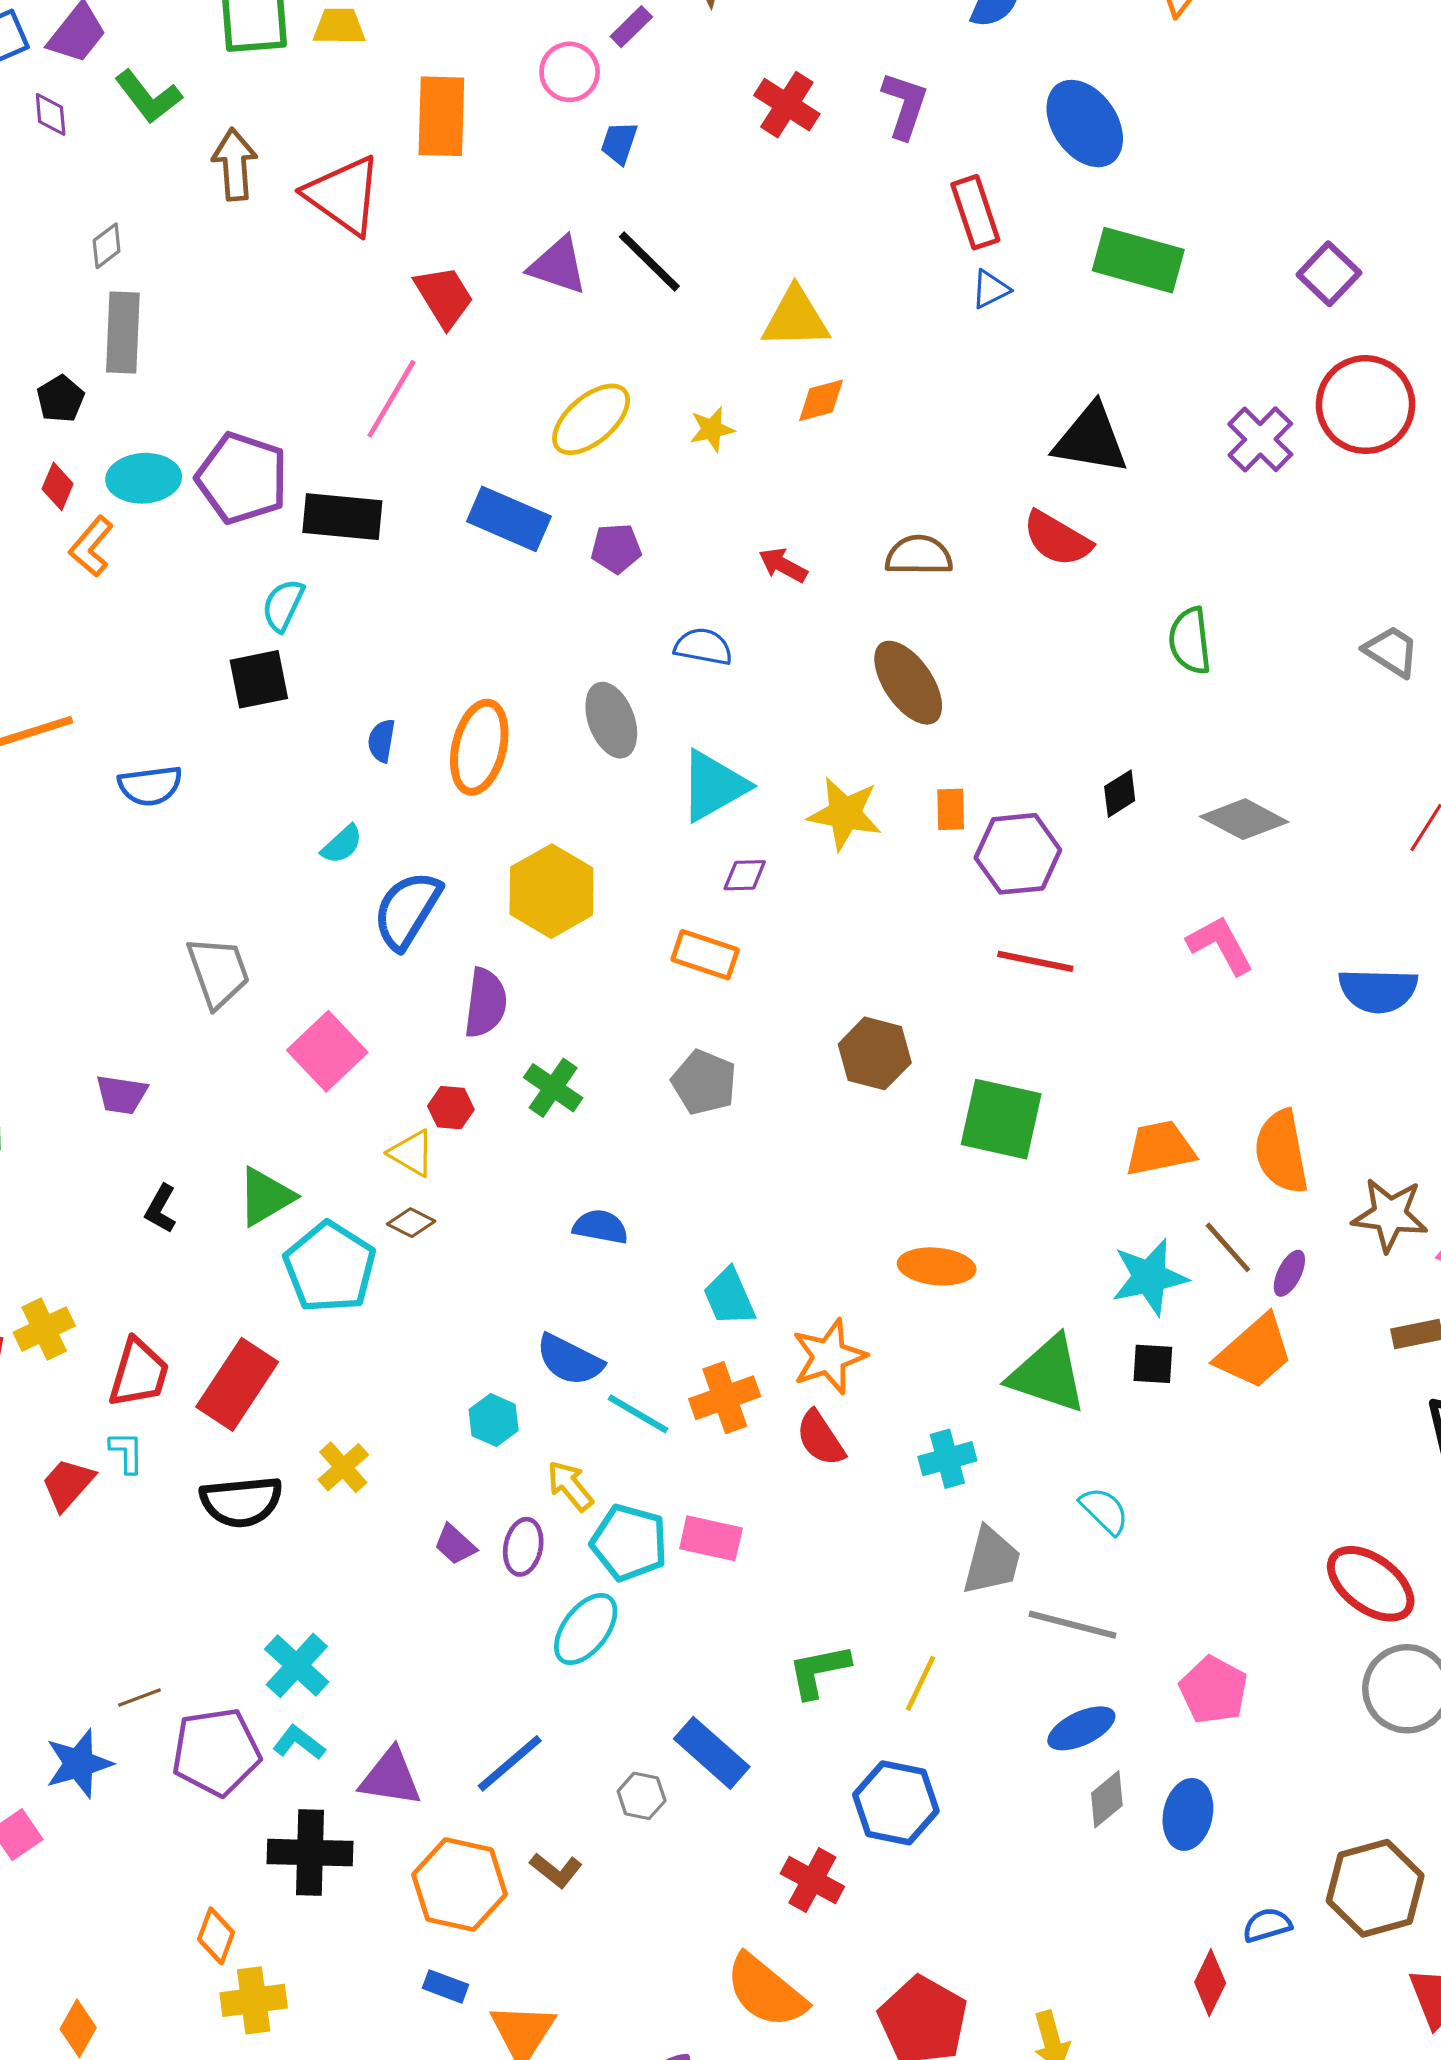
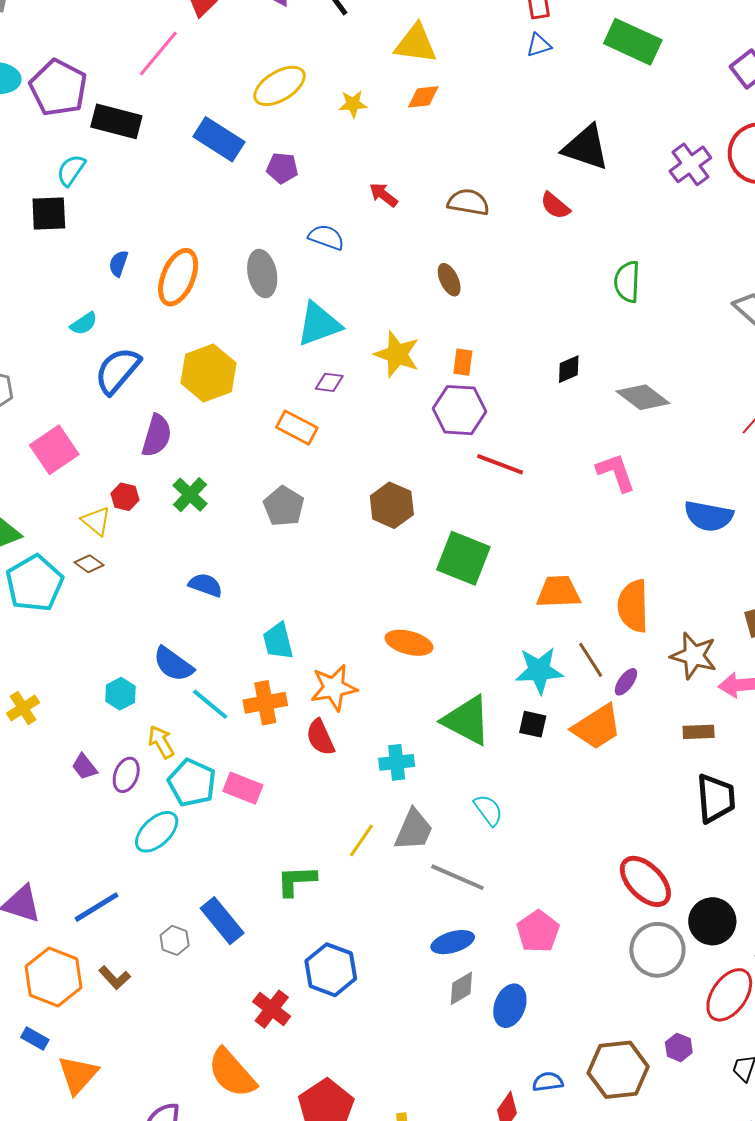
red semicircle: (1057, 539) -> (555, 206), size x0.7
brown ellipse: (908, 683) -> (449, 280), size x0.6
purple hexagon: (1018, 854) -> (459, 410), moved
yellow line: (920, 1683) -> (361, 840), moved

